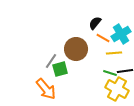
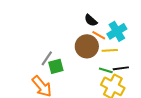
black semicircle: (95, 23) -> (91, 20), turned -88
brown circle: (76, 49) -> (87, 46), moved

